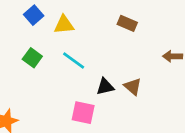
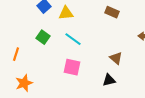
black triangle: (105, 87) -> (109, 80), moved
pink square: (83, 113) -> (72, 67), moved

